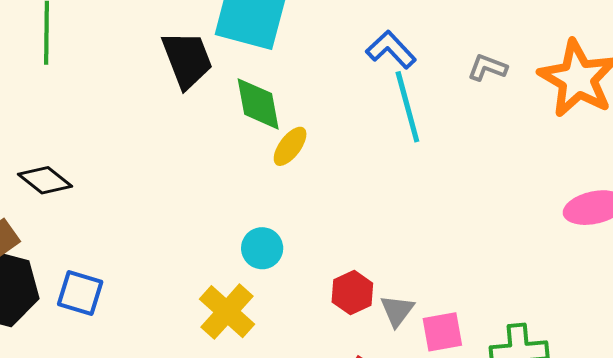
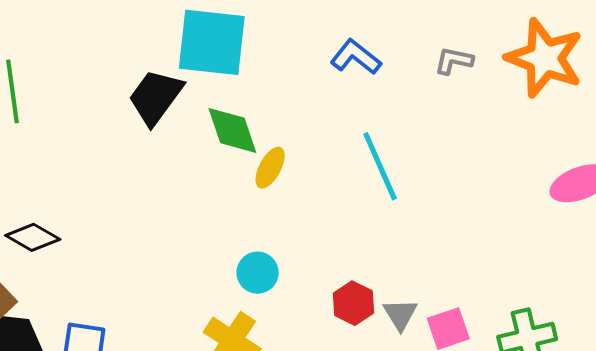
black trapezoid: (187, 60) -> (155, 97), turned -114
cyan line: (407, 107) -> (380, 166), moved

